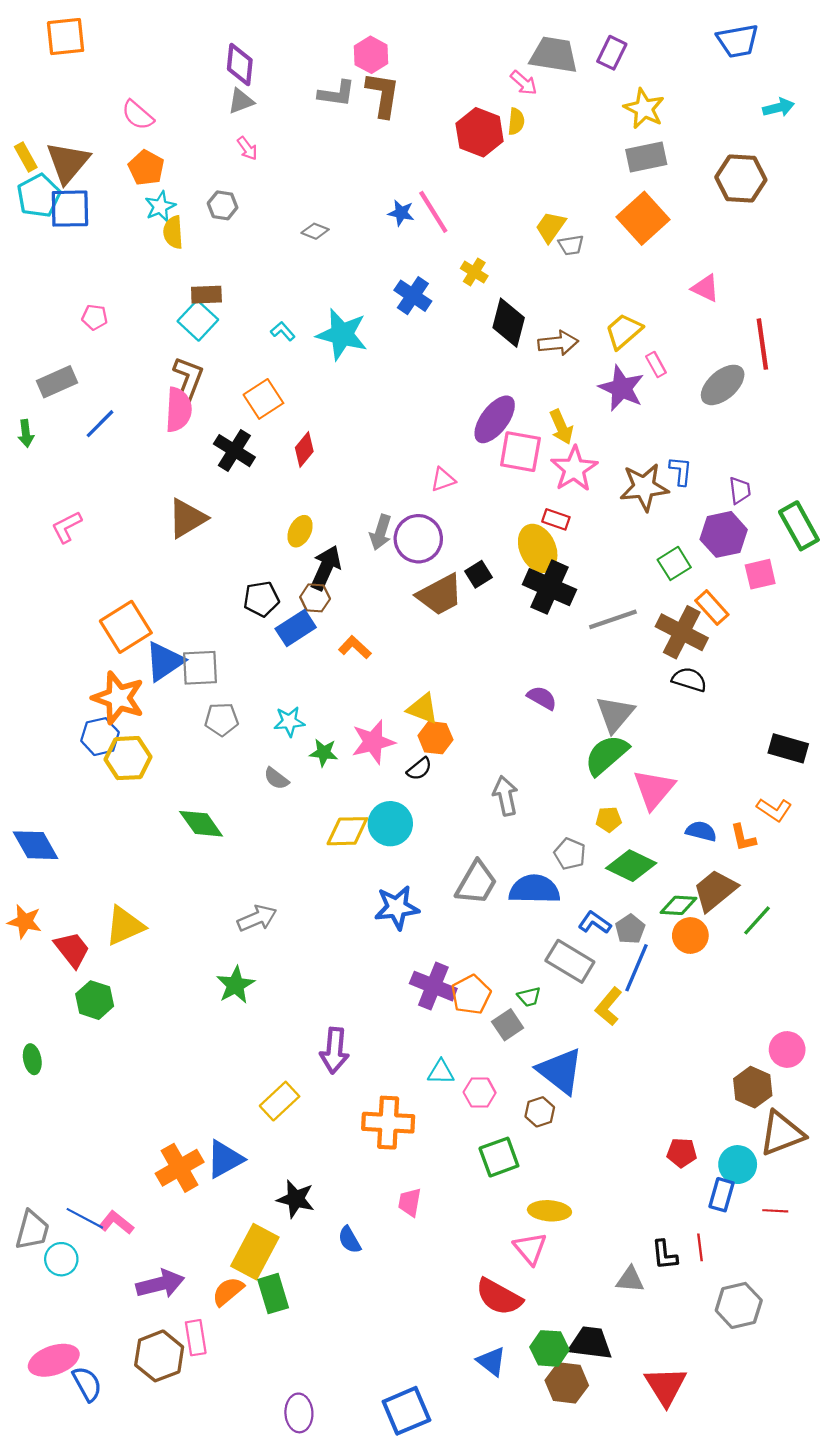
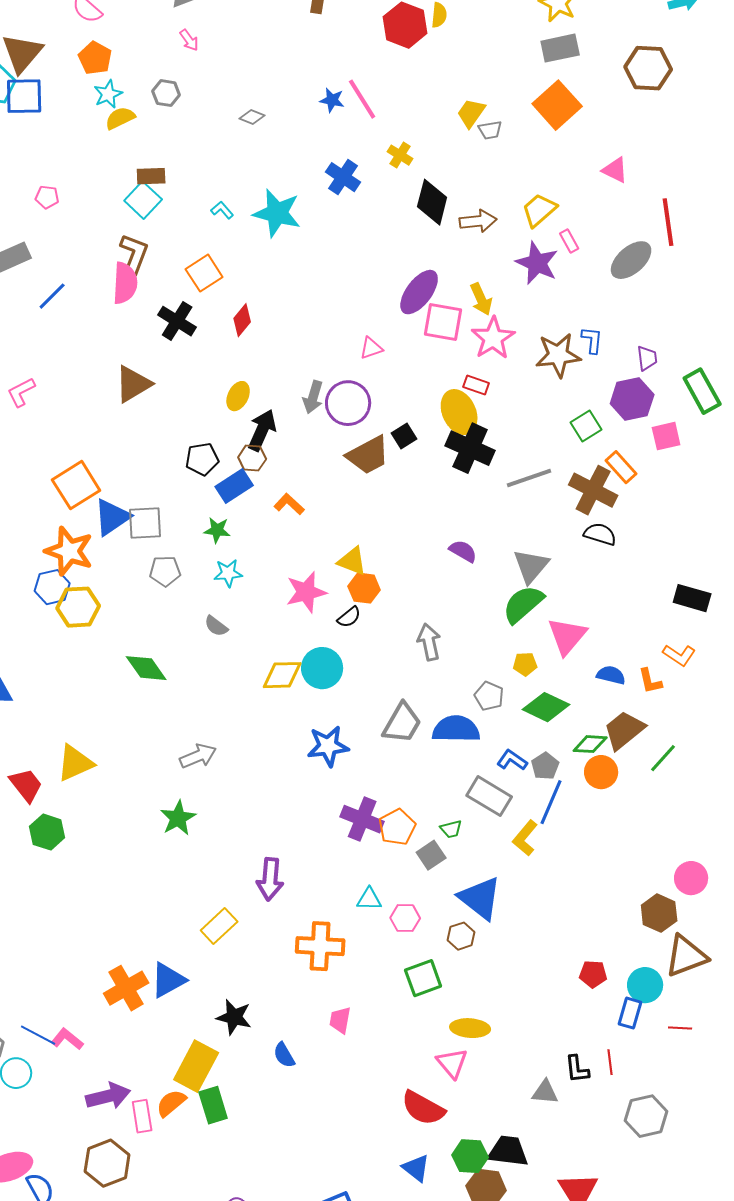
yellow semicircle: (173, 232) -> (120, 118), turned 68
green star: (324, 753) -> (217, 530), moved
pink rectangle: (196, 1338) -> (142, 1116), moved

